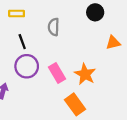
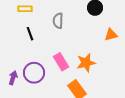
purple circle: (27, 66) -> (34, 73), moved
orange star: (85, 74) -> (86, 63), turned 30

